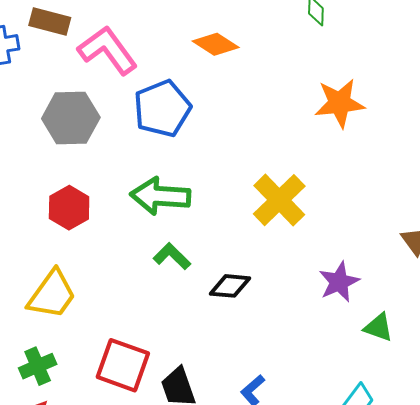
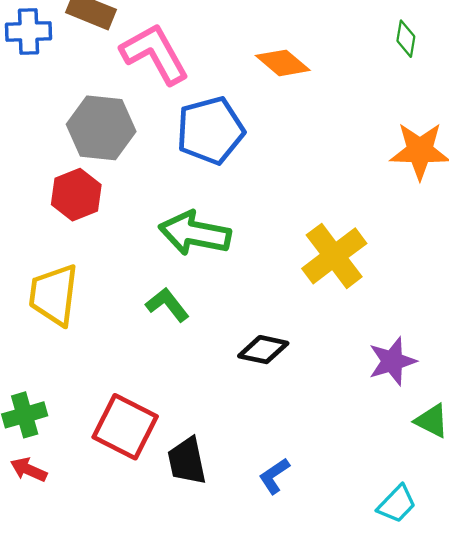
red hexagon: (69, 208) -> (76, 195), moved
green L-shape: (172, 256) -> (167, 305), moved
yellow trapezoid: (52, 294) -> (54, 295), moved, turned 144

